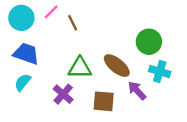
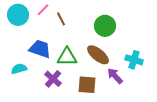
green circle: (149, 42) -> (105, 26), moved
blue trapezoid: (26, 54) -> (40, 49), moved
cyan semicircle: (23, 82) -> (19, 69), turned 35

